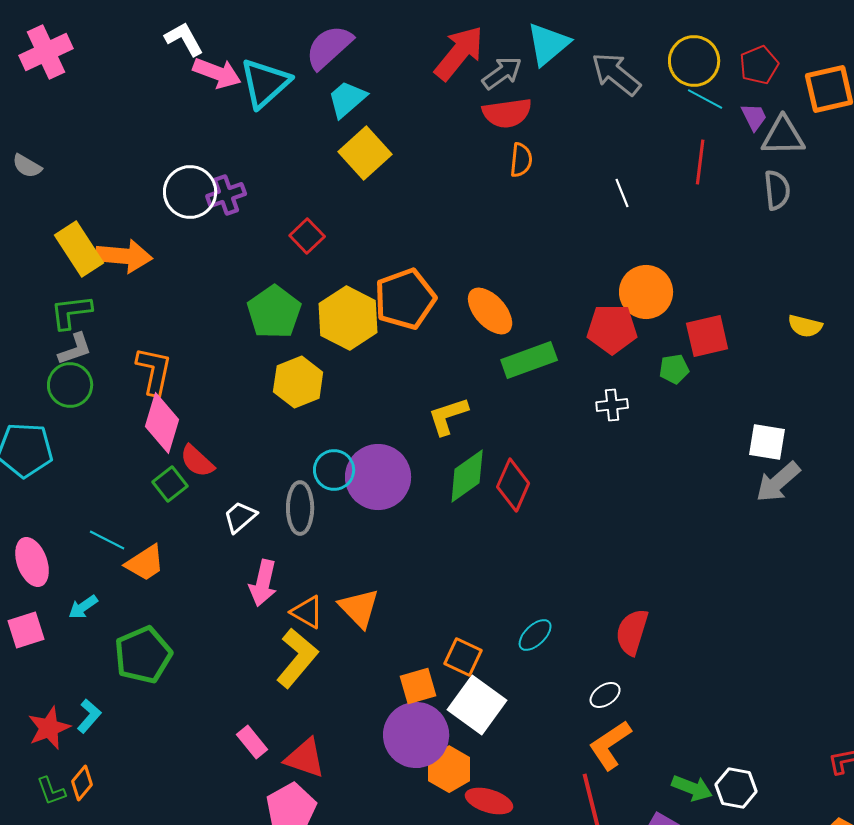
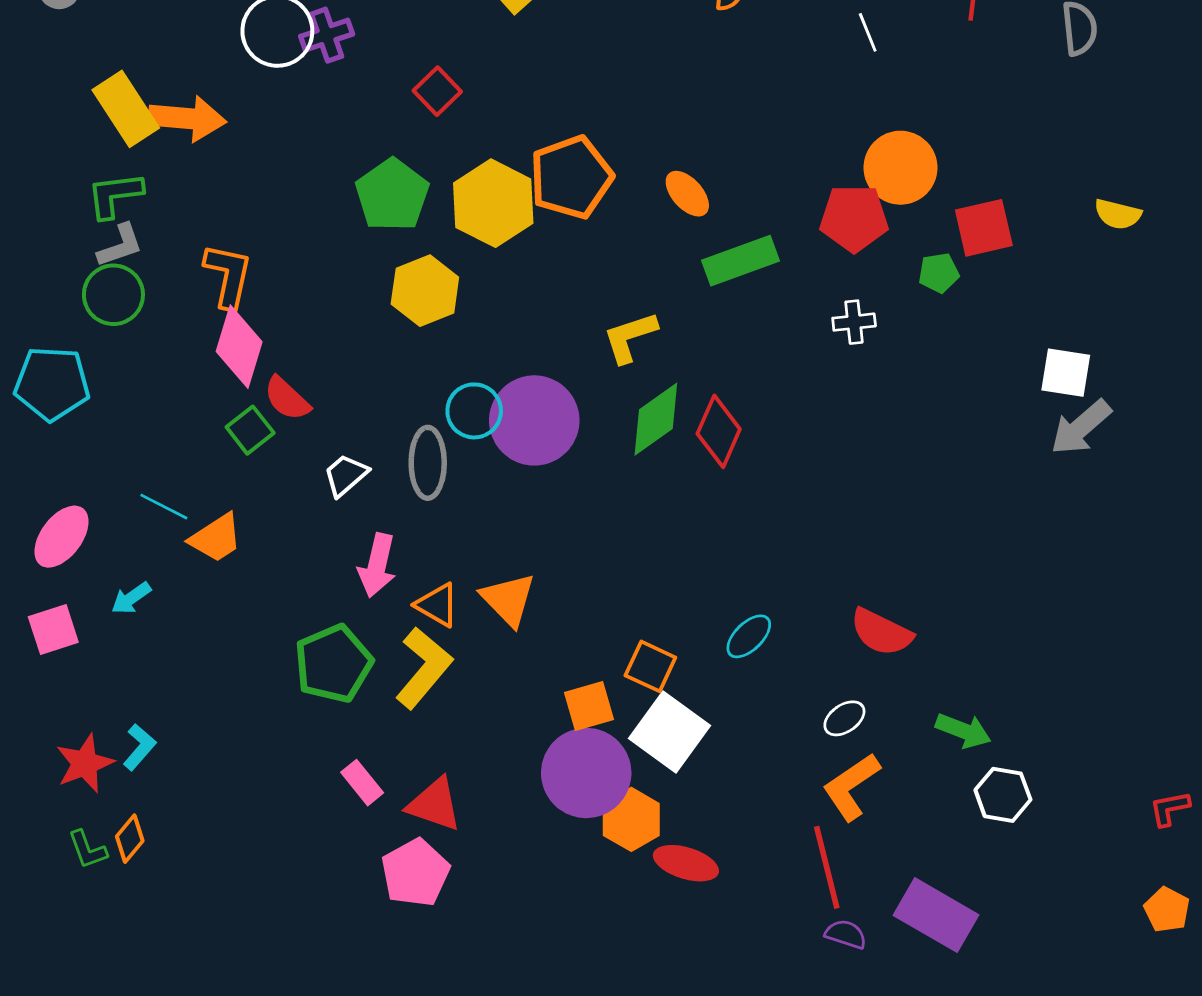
orange ellipse: (490, 311) -> (687, 194), size x0.7
pink ellipse: (32, 562) -> (61, 537), turned 57
red semicircle: (632, 632) -> (881, 632), turned -81
green pentagon: (143, 655) -> (333, 664), moved
green arrow: (692, 788) -> (963, 731), moved
white hexagon: (736, 788) -> (1003, 795), moved

